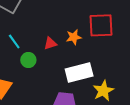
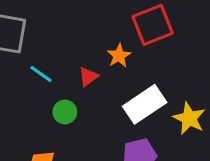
cyan line: (14, 41) -> (41, 74), moved

